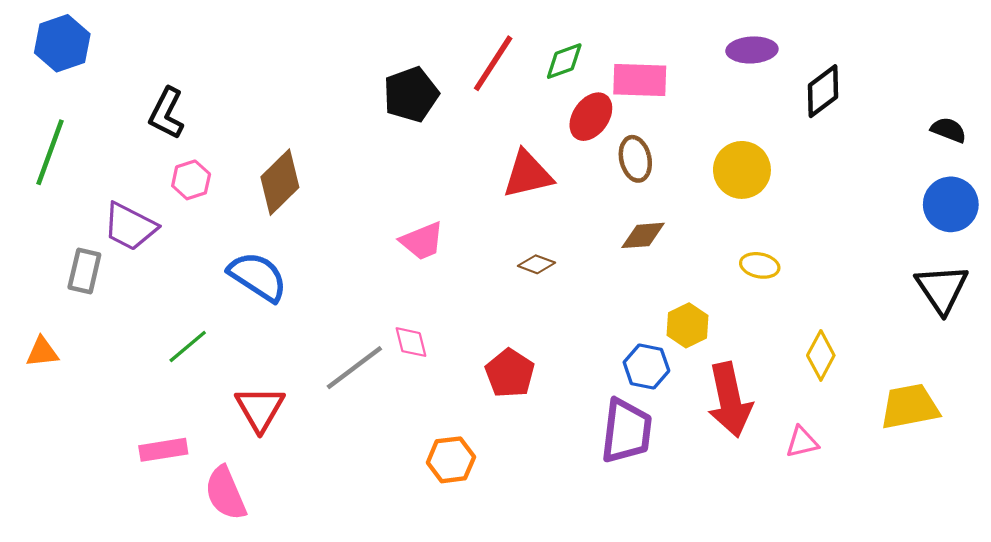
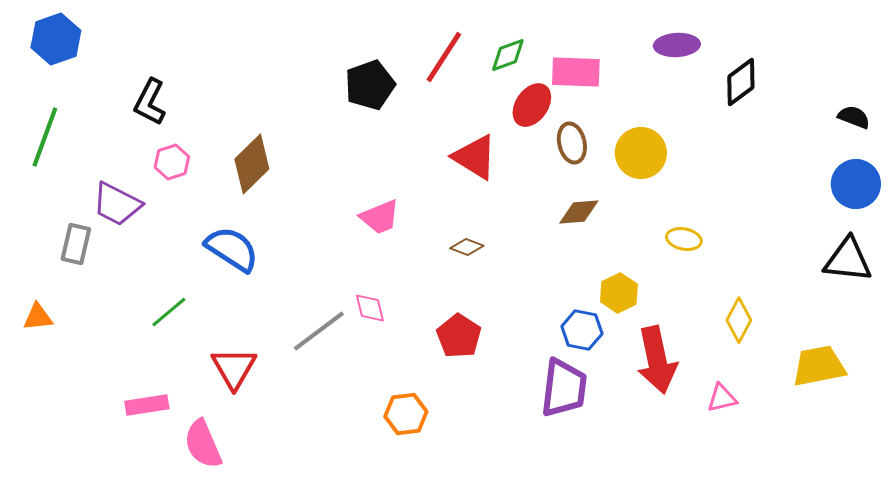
yellow circle: (742, 170) -> (641, 153), moved
red triangle: (528, 174) -> (475, 157), turned 45
brown diamond: (536, 264) -> (467, 247), moved
black triangle: (942, 289) -> (848, 260), turned -50

